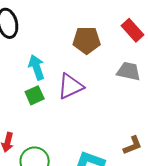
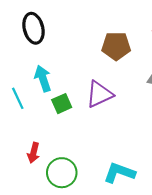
cyan arrow: (37, 67) -> (43, 78), moved

